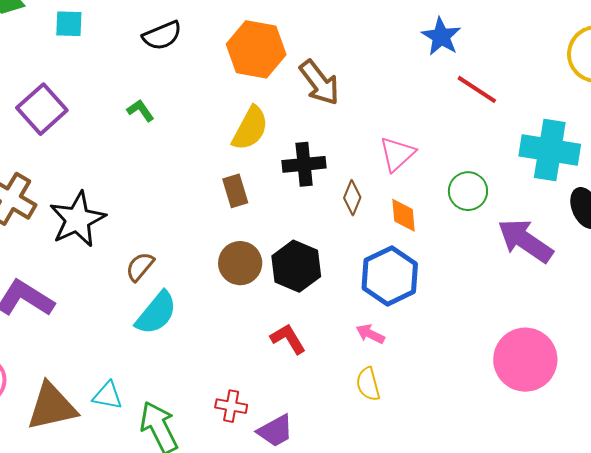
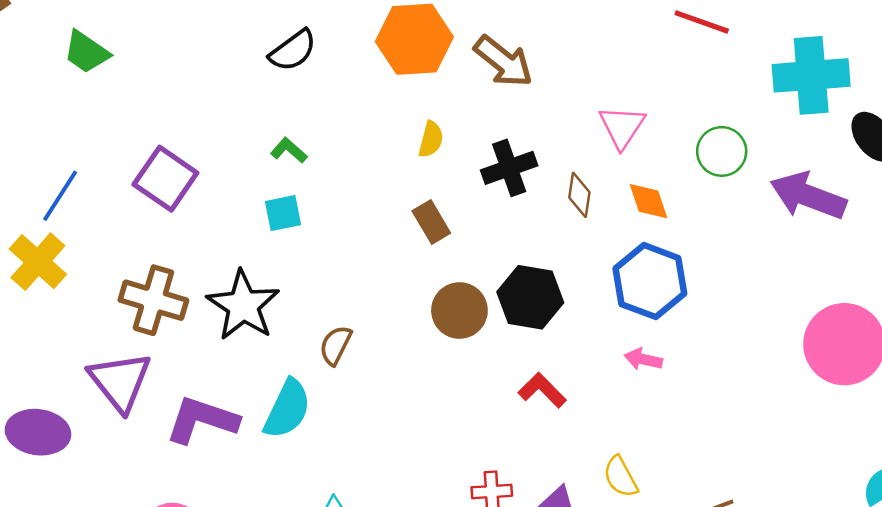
cyan square: (69, 24) -> (283, 213), moved
yellow semicircle: (250, 128) -> (431, 139), size x0.6
cyan semicircle: (156, 313) -> (287, 409), moved
yellow semicircle: (368, 384) -> (621, 477), moved

